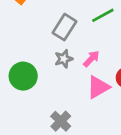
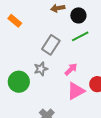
gray star: (64, 59) -> (41, 69), moved

